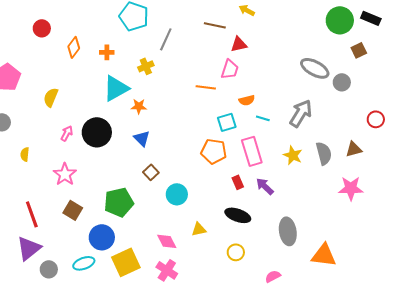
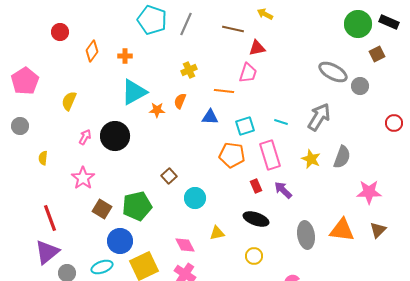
gray line: (166, 39) -> (186, 24), moved
yellow cross: (146, 66) -> (189, 70), moved
orange semicircle: (247, 100) -> (180, 101), moved, turned 126
blue triangle: (142, 138) -> (210, 117), moved, turned -42
brown triangle: (354, 149) -> (378, 230), moved, turned -30
gray semicircle: (324, 153) -> (342, 157), turned 35
brown square: (73, 210) -> (102, 209), moved
orange triangle: (324, 255) -> (342, 230), moved

